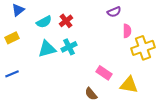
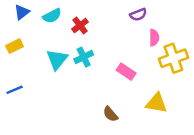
cyan semicircle: (44, 22) -> (52, 16), moved
cyan triangle: (47, 49) -> (57, 59), turned -36
pink rectangle: (104, 73) -> (126, 72), moved

